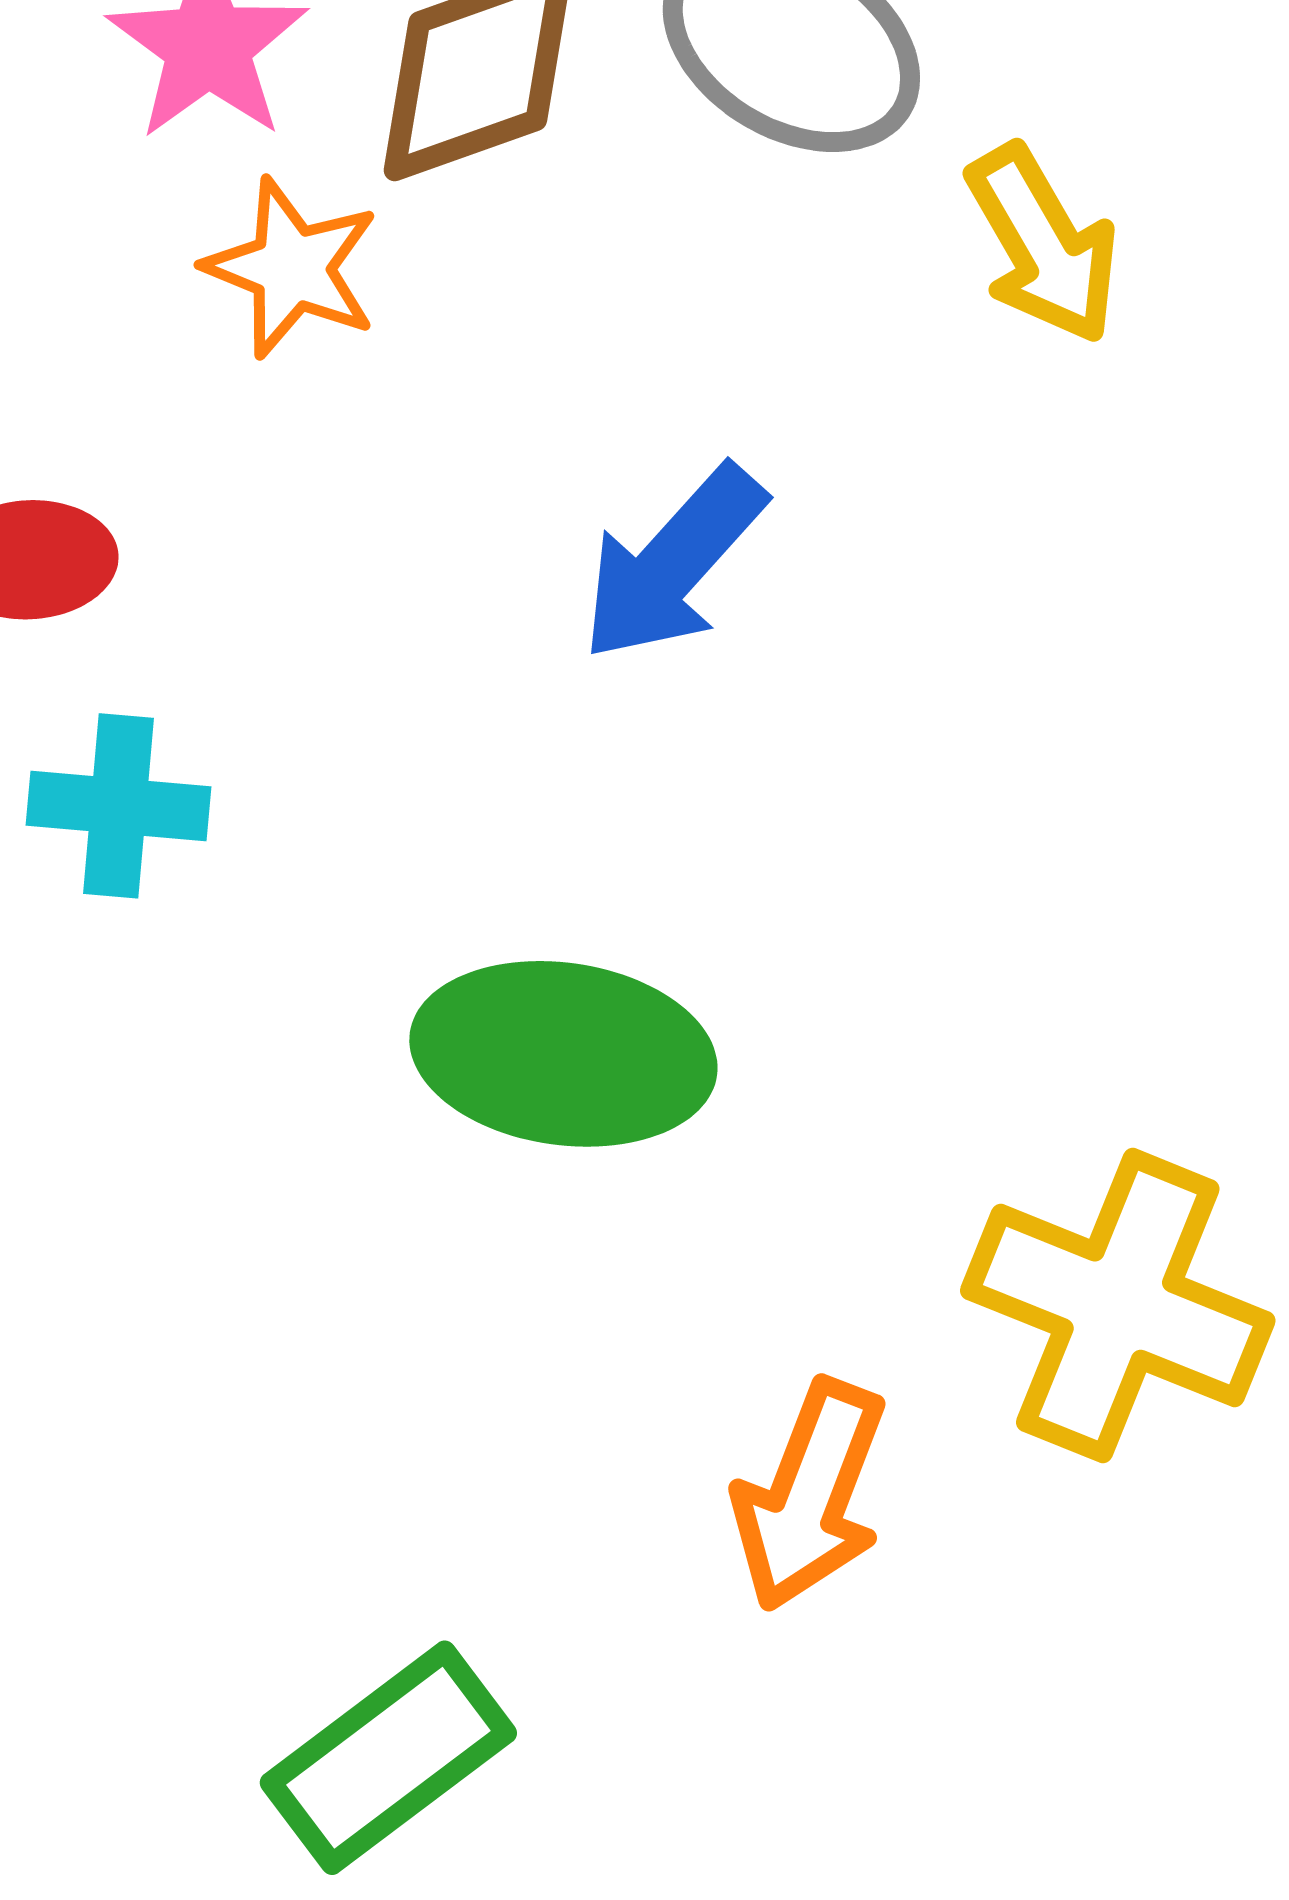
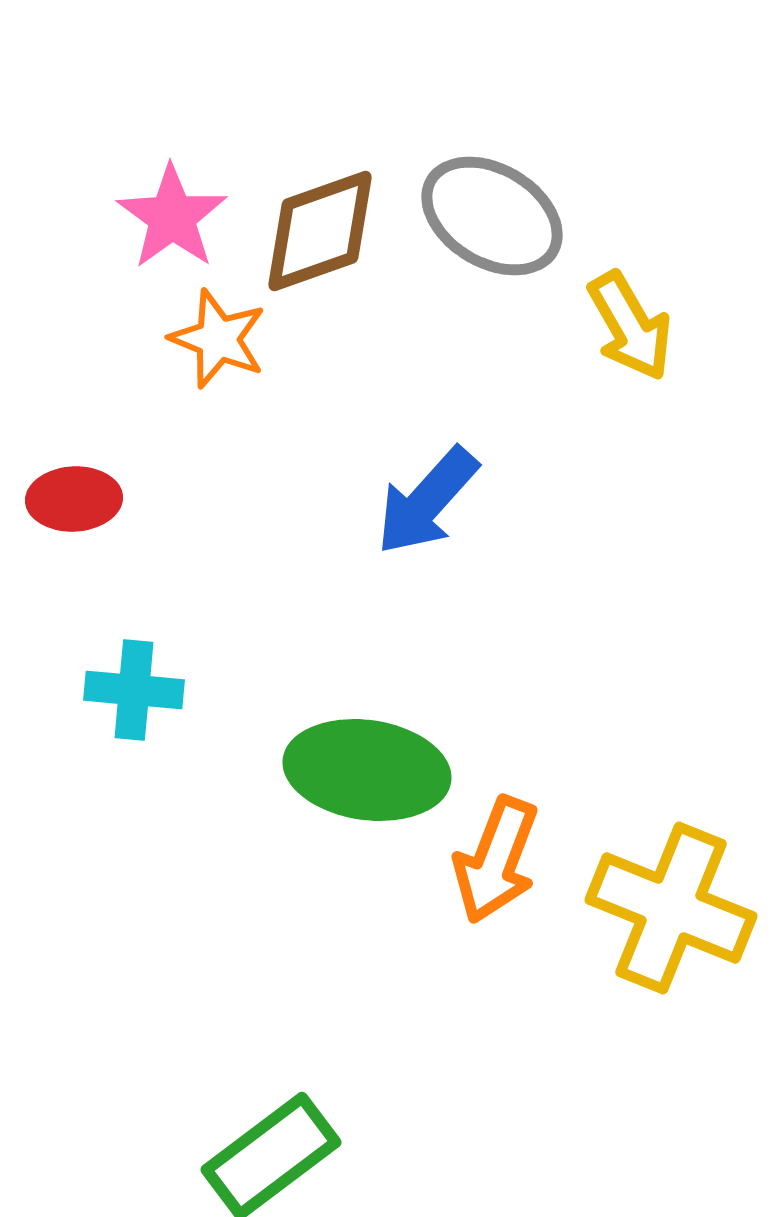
cyan cross: (119, 806) -> (134, 690), moved
orange arrow: (810, 1495) -> (496, 860), moved

